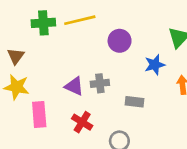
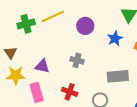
gray cross: (100, 83) -> (77, 60), turned 32
purple triangle: (74, 86) -> (42, 66), moved
gray rectangle: (135, 102) -> (118, 76), moved, size x1.5

